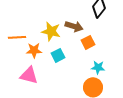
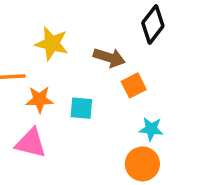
yellow star: (51, 31) -> (52, 44), moved
cyan square: (58, 55) -> (81, 108), turned 32

